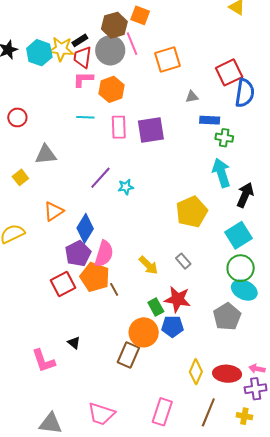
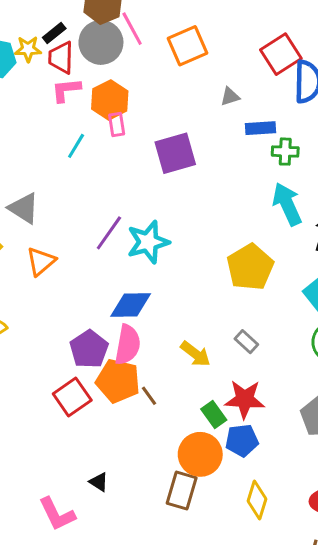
yellow star: (61, 49) -> (28, 49), size x0.7
cyan line: (85, 117) -> (76, 146), turned -54
pink rectangle: (119, 127) -> (117, 125), moved, size x0.7
gray triangle: (46, 155) -> (24, 208), turned 45
cyan star: (126, 187) -> (148, 242), size x1.8
orange triangle: (54, 211) -> (41, 261), moved
blue diamond: (85, 228) -> (131, 305), moved, turned 64
yellow diamond: (196, 372) -> (257, 500), moved

